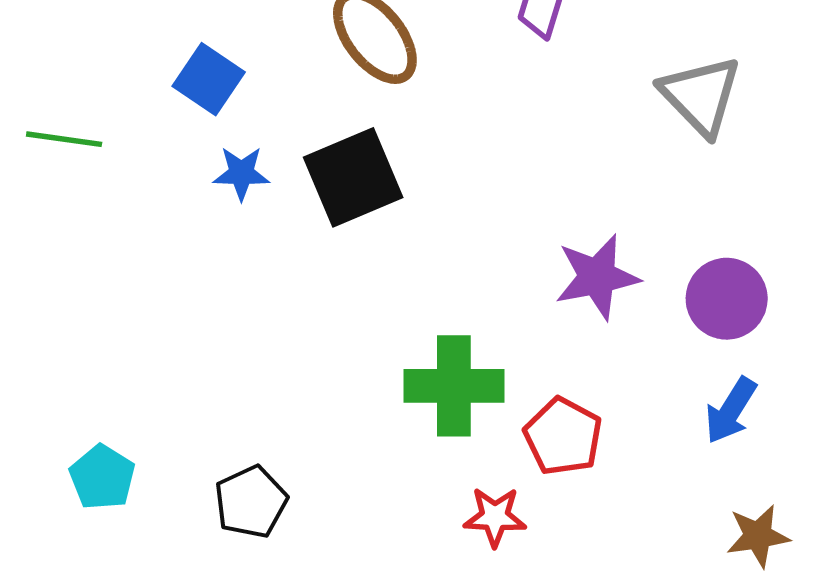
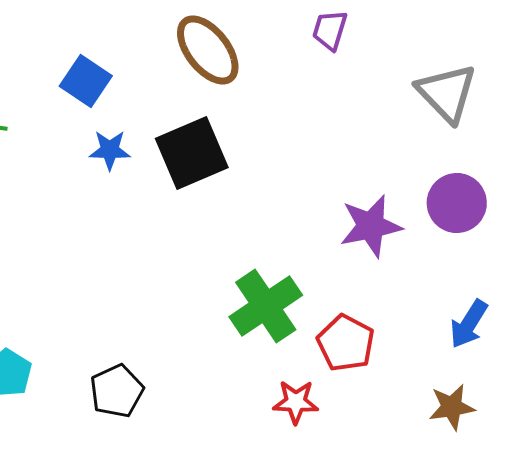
purple circle: (727, 299) -> (457, 203), moved
green cross: (454, 386) -> (266, 306), turned -34
brown star: (758, 536) -> (452, 407), moved

